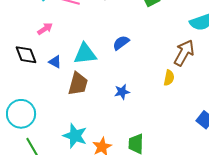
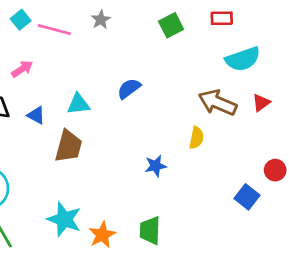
brown arrow: (184, 53) -> (217, 103), turned -96
cyan triangle: (85, 54) -> (78, 104), size x0.7
blue star: (122, 92) -> (156, 166), moved

